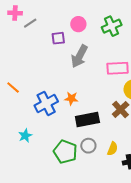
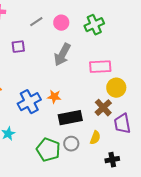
gray line: (30, 23) -> (36, 22), moved
purple square: (58, 38) -> (18, 47), moved
yellow semicircle: (113, 149) -> (95, 138), moved

